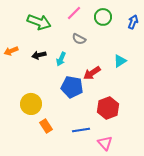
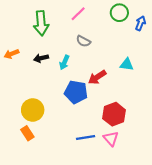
green circle: (103, 17) -> (119, 13), moved
green arrow: (39, 22) -> (41, 23), turned 65
cyan triangle: (120, 61) -> (127, 65), turned 40
orange rectangle: (46, 126) -> (27, 133), moved
pink triangle: (105, 143) -> (111, 139), moved

